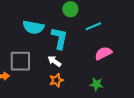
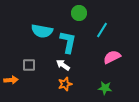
cyan line: (93, 26) -> (102, 30), turned -35
gray square: (20, 61) -> (29, 65), size x0.6

